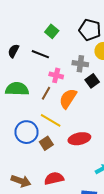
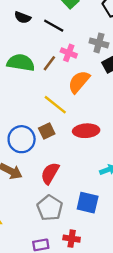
black semicircle: (13, 51) -> (23, 17), turned -104
brown line: (46, 93) -> (49, 63), moved
blue circle: (26, 132) -> (22, 139), moved
red semicircle: (54, 178) -> (50, 173), turned -54

